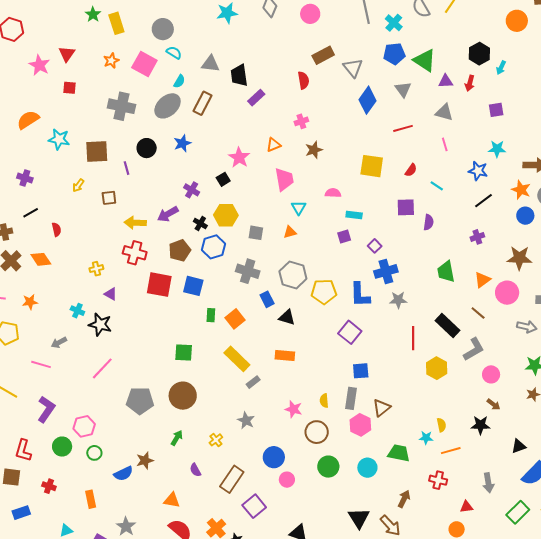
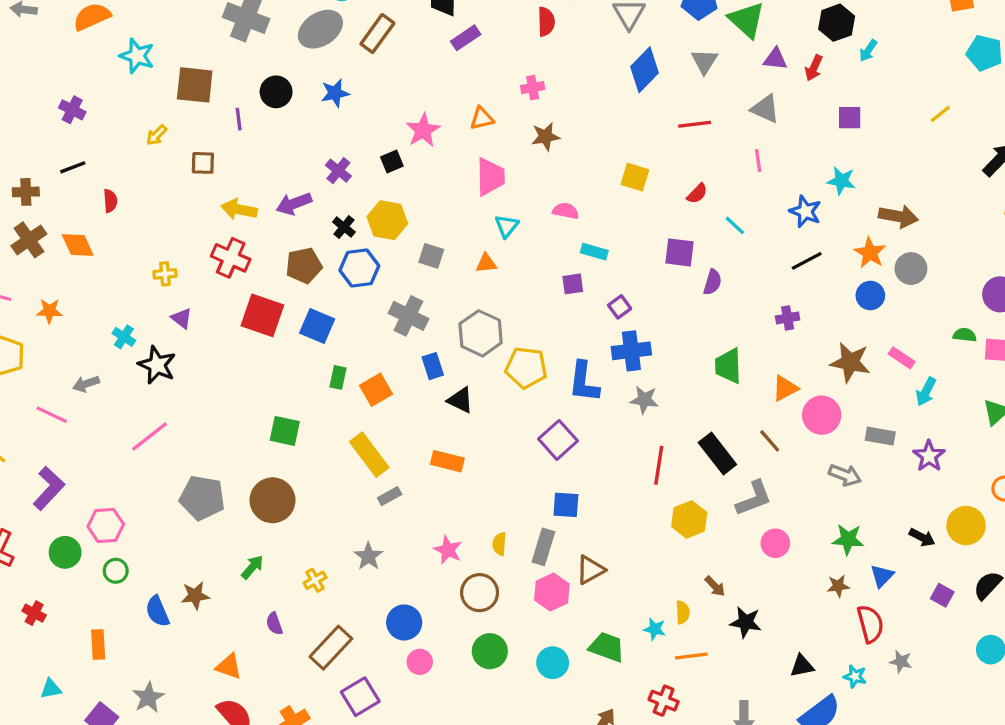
yellow square: (372, 166) -> (635, 177), size x0.7
brown arrow: (493, 404) -> (715, 586), moved
blue semicircle: (123, 474) -> (157, 611), turned 84

